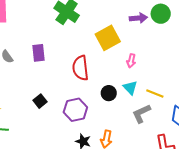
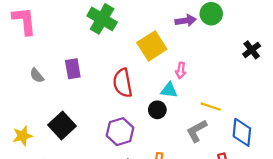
cyan triangle: (130, 88) -> (169, 90), moved, turned -35
black square: (40, 101) -> (62, 126), moved, size x1.6

